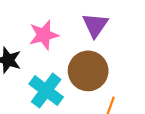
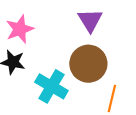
pink star: (44, 35) -> (20, 29), moved

